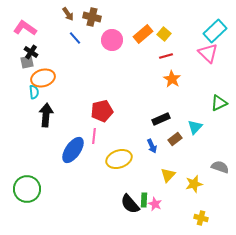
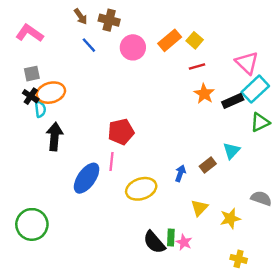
cyan rectangle: (215, 31) -> (255, 89), moved
black cross: (31, 52) -> (31, 96), moved
black rectangle: (161, 119) -> (233, 101), moved
blue arrow: (152, 146) -> (180, 173), turned -136

